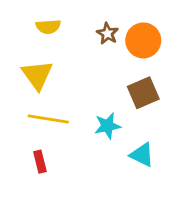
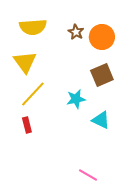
yellow semicircle: (48, 27) -> (33, 27), size x1.5
yellow line: (48, 119) -> (33, 94), turned -56

